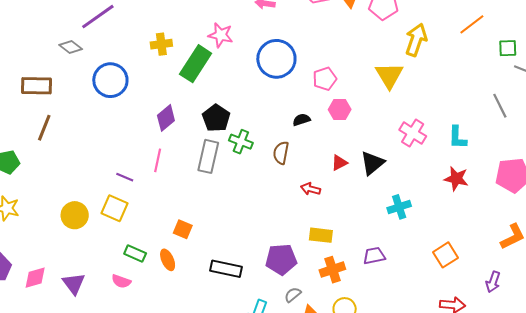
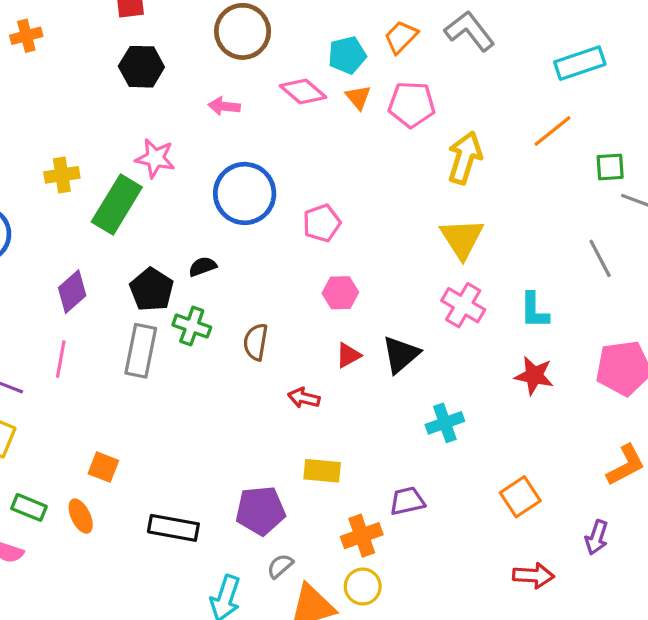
yellow triangle: (389, 75) -> (462, 238), moved
pink hexagon: (340, 109) -> (340, 293), moved
black semicircle: (301, 120) -> (203, 267), moved
orange cross: (332, 270) -> (362, 536), moved

